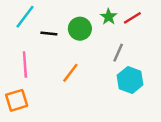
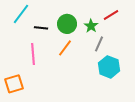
green star: (109, 17) -> (91, 26), moved
pink line: (25, 64) -> (33, 54), moved
orange line: (70, 73) -> (65, 48), moved

